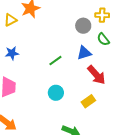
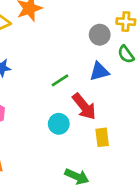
red arrow: (96, 75) -> (84, 106), moved
yellow rectangle: (88, 101) -> (102, 137), turned -64

